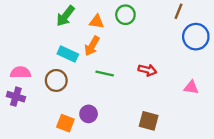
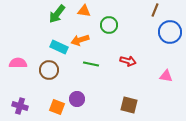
green circle: (125, 15) -> (109, 25), moved
orange triangle: (97, 22) -> (84, 11), moved
orange arrow: (92, 46) -> (80, 40), turned 42
purple cross: (16, 97) -> (20, 106), moved

